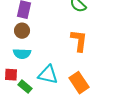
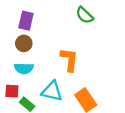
orange L-shape: (79, 41) -> (69, 60), moved

